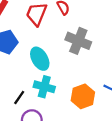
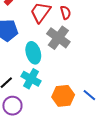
gray cross: (78, 41) -> (58, 38), moved

